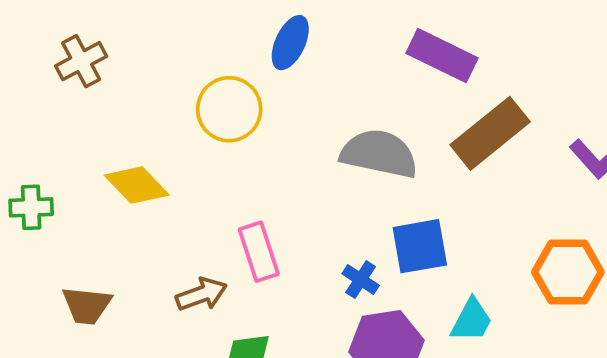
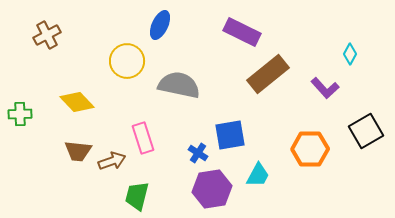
gray semicircle: (379, 154) -> (179, 85), moved
brown trapezoid: (87, 305) -> (78, 151), moved

